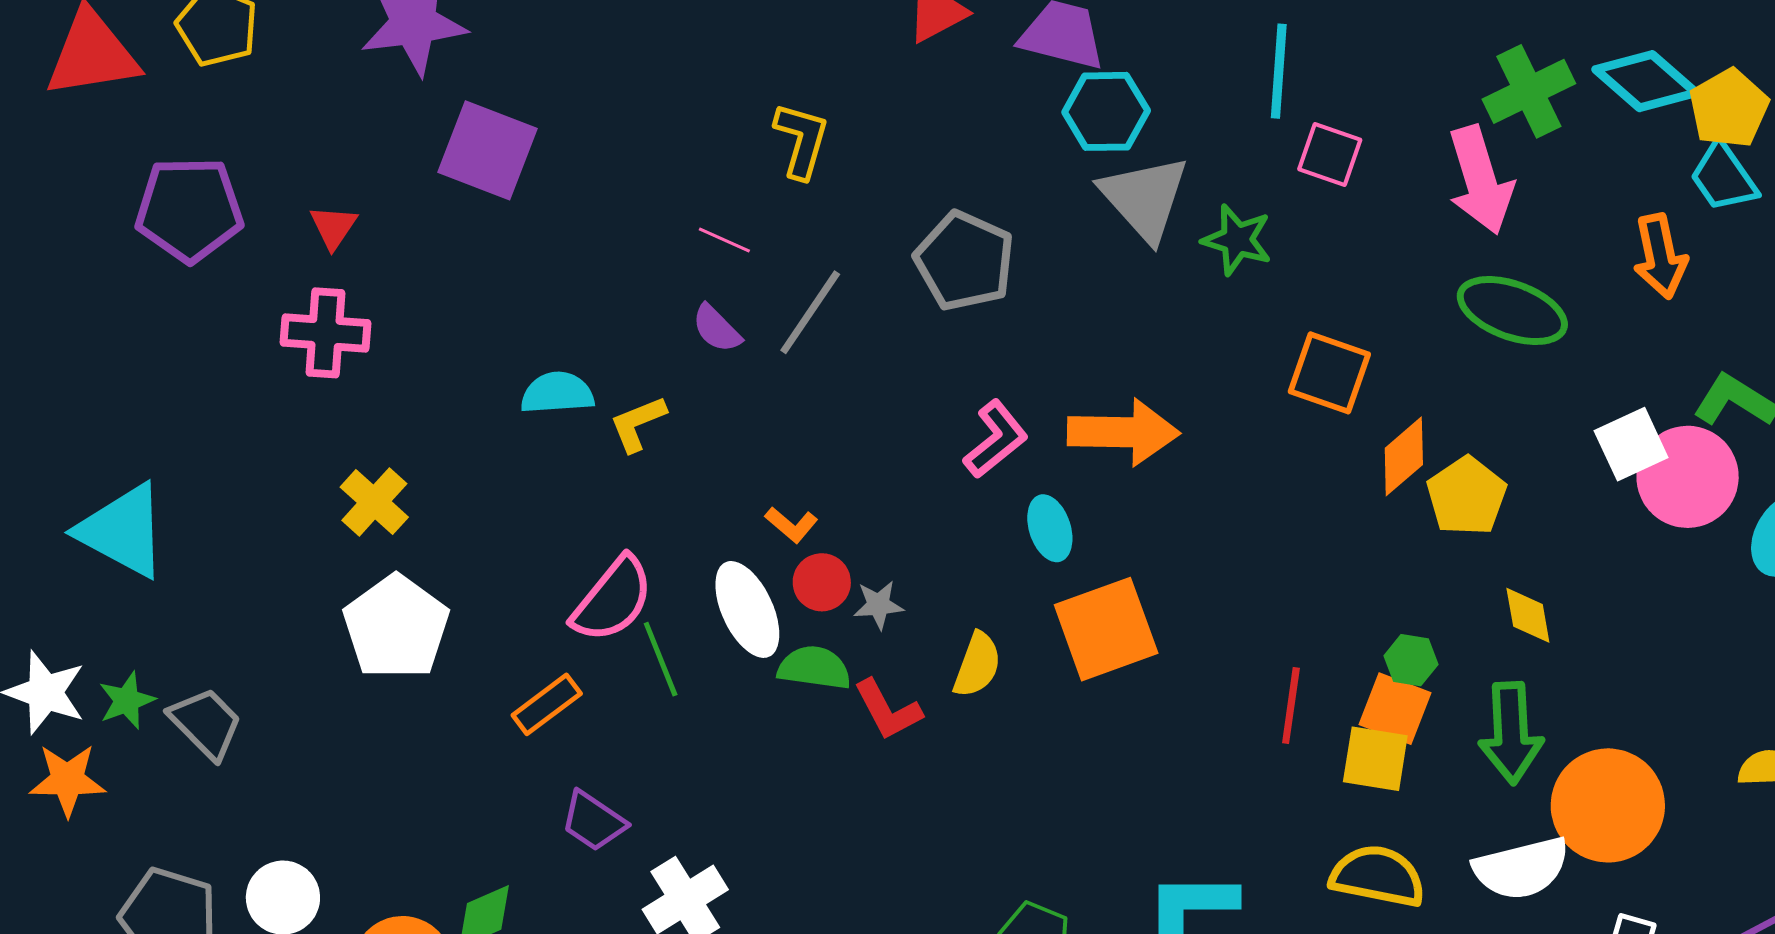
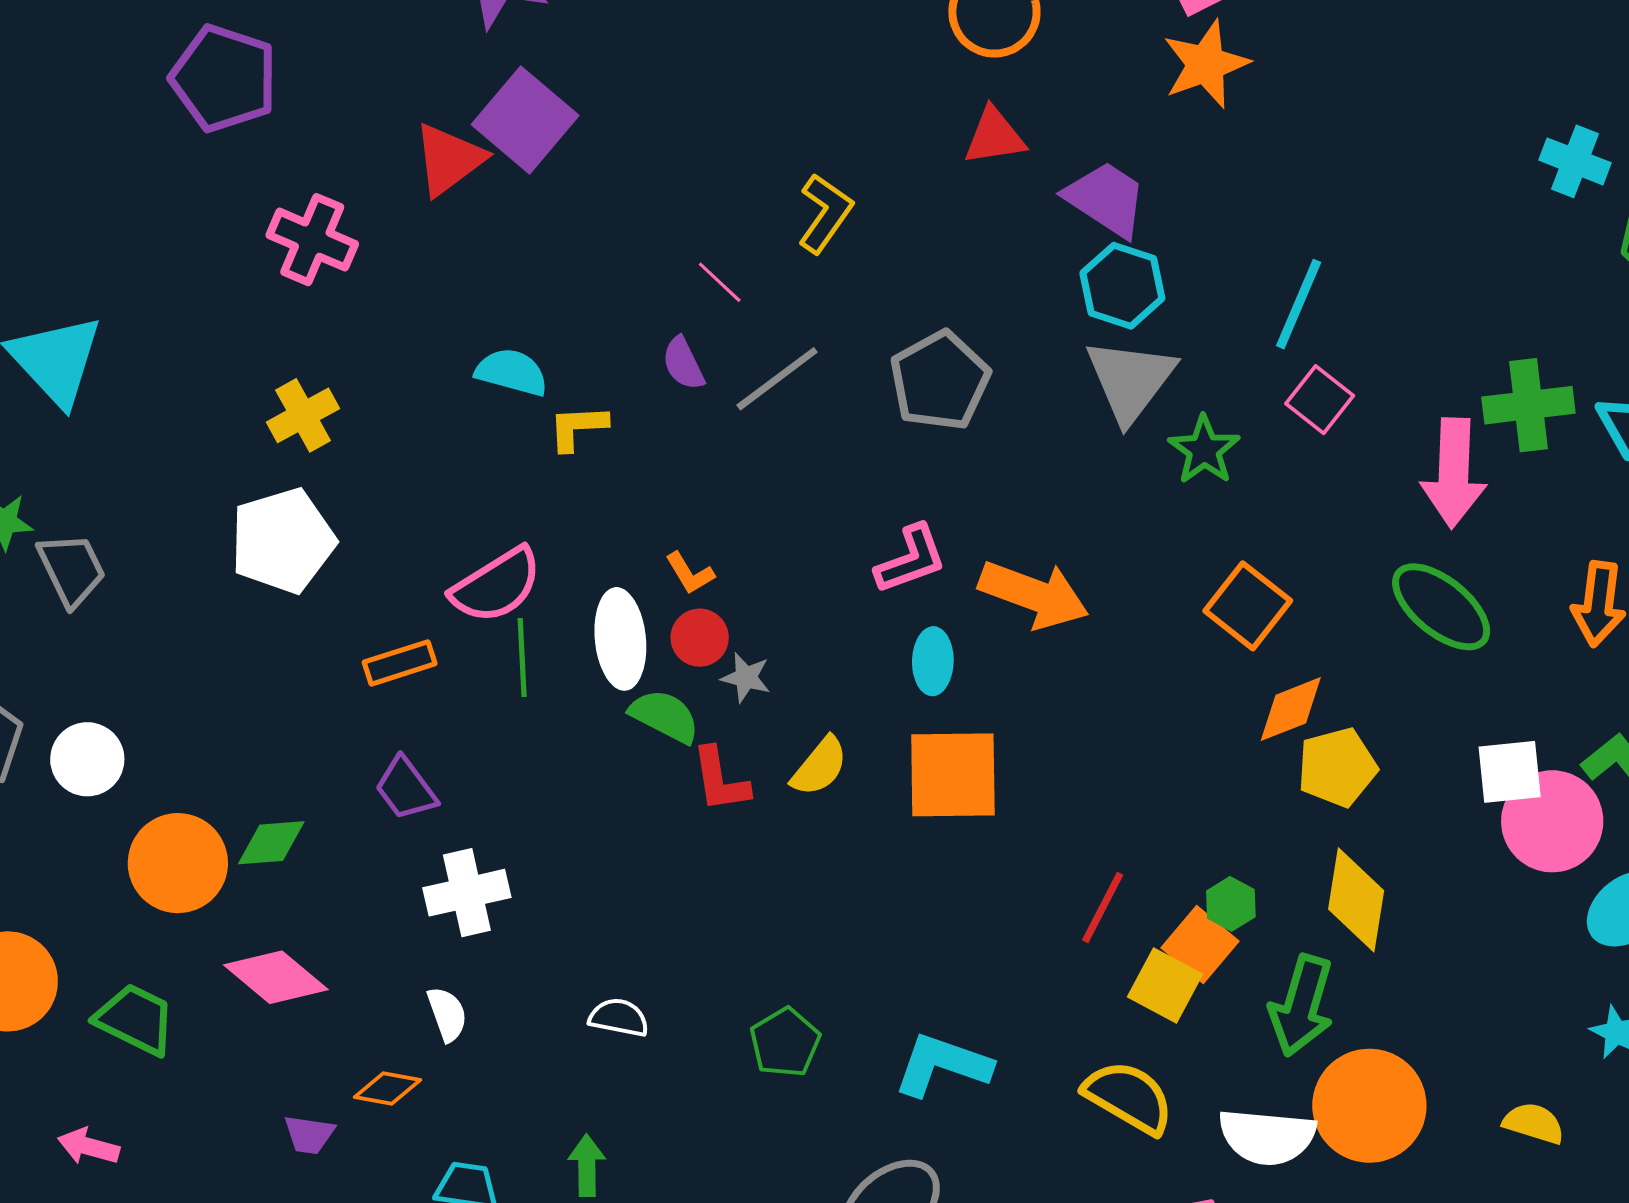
red triangle: (333, 227) -> (449, 159), moved, size x1.6
yellow diamond: (1528, 615) -> (1356, 900), size x1.6

